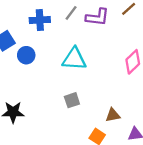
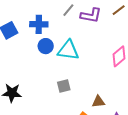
blue cross: (40, 20) -> (39, 24), moved
blue circle: (26, 55) -> (46, 46), moved

